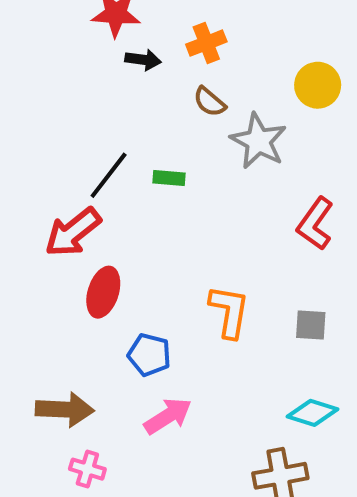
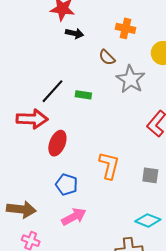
orange cross: (206, 43) -> (126, 28), moved, turned 30
red arrow: (73, 232) -> (32, 119), turned -144
red ellipse: (103, 292) -> (57, 143), moved

